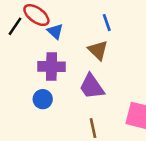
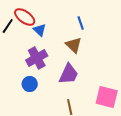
purple cross: (51, 67) -> (37, 58), turned -30
purple trapezoid: (92, 87) -> (69, 74), turned -120

